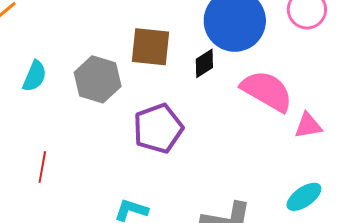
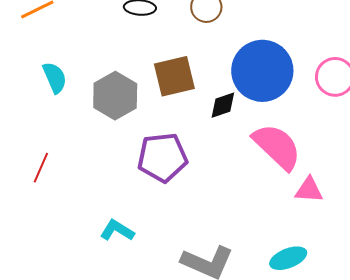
brown square: (151, 47) -> (174, 76), turned -33
cyan semicircle: (35, 76) -> (55, 78), turned -60

